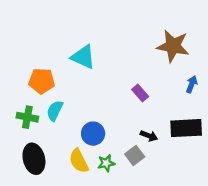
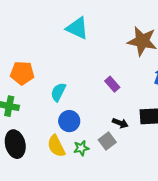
cyan triangle: (83, 57) -> (77, 28), moved
cyan semicircle: (55, 111) -> (58, 92), moved

